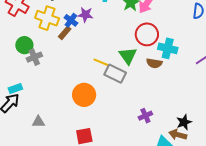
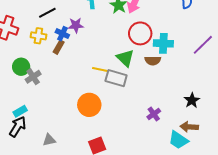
yellow cross: (47, 18) -> (38, 36), size x0.7
black star: (184, 122) -> (192, 100), moved

